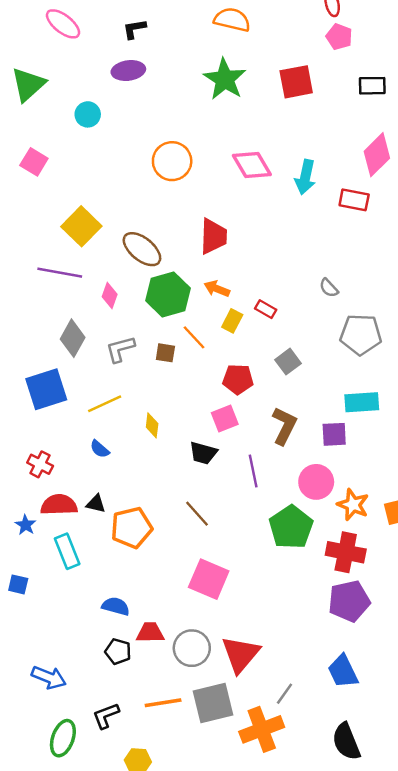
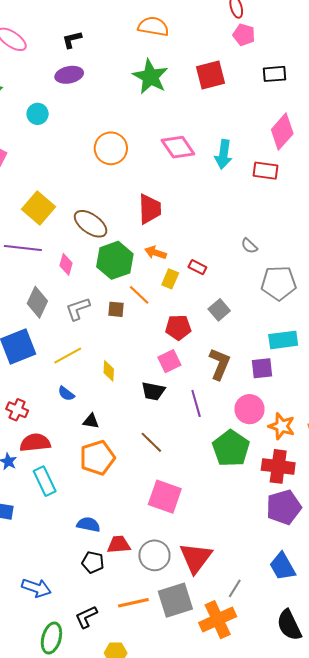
black triangle: (96, 504) -> (91, 421), moved

